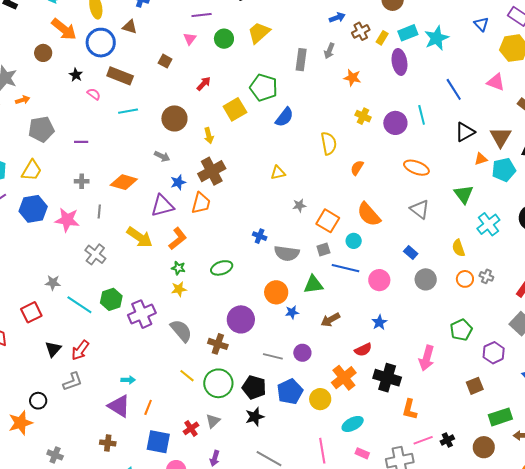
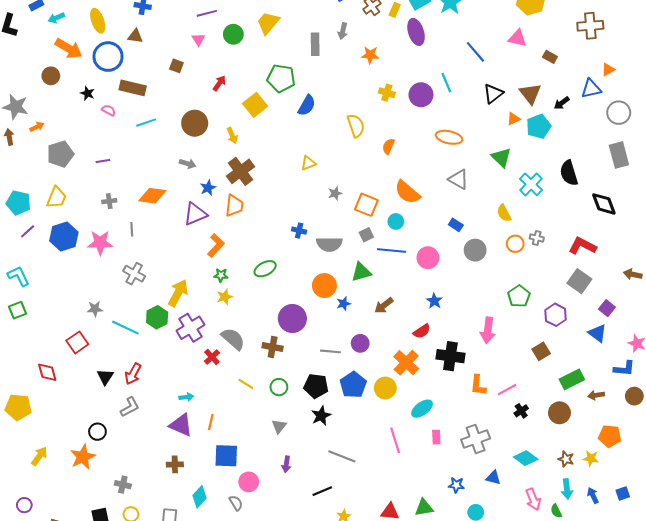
yellow arrow: (140, 237) -> (178, 293), moved, turned -88
green circle: (218, 383) -> (279, 387), size x0.6
red cross: (191, 428) -> (212, 357), moved
pink line: (423, 440) -> (507, 390), moved
pink rectangle: (362, 453) -> (436, 437), turned 72

